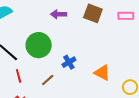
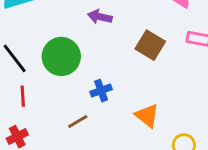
brown square: (93, 13) -> (150, 45), moved
brown line: (48, 80) -> (78, 122), moved

